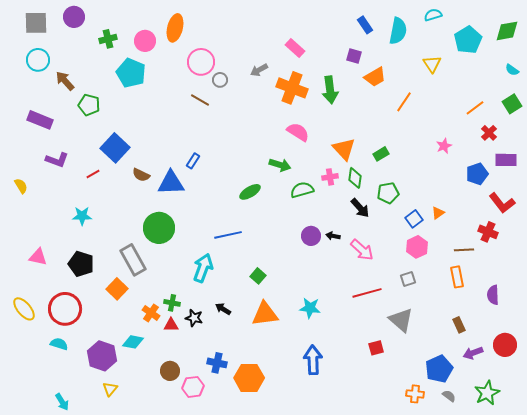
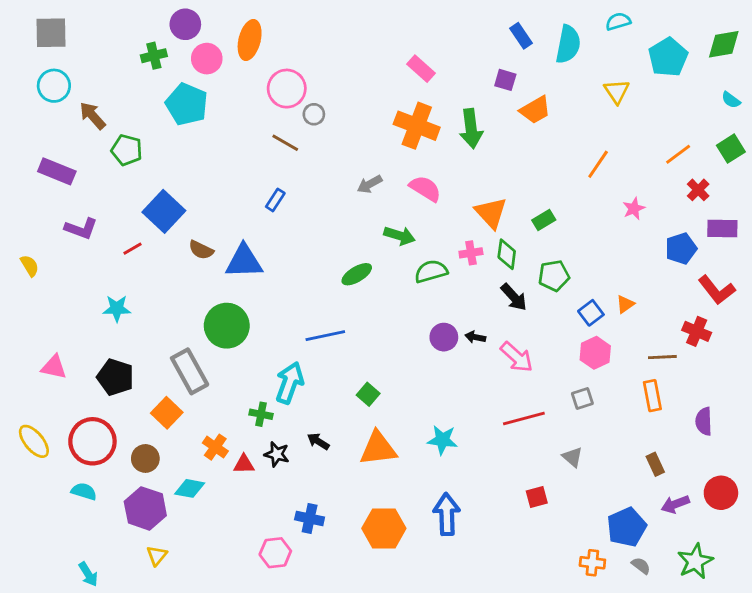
purple circle: (74, 17) -> (185, 24), moved
gray arrow: (259, 70) -> (370, 184), moved
orange line: (404, 102) -> (598, 164), moved
blue rectangle: (193, 161) -> (275, 200), moved
green cross: (172, 303) -> (261, 414), moved
gray triangle: (401, 320) -> (572, 457), size x0.6
brown circle: (170, 371) -> (145, 458), moved
orange hexagon: (249, 378) -> (384, 528), moved

